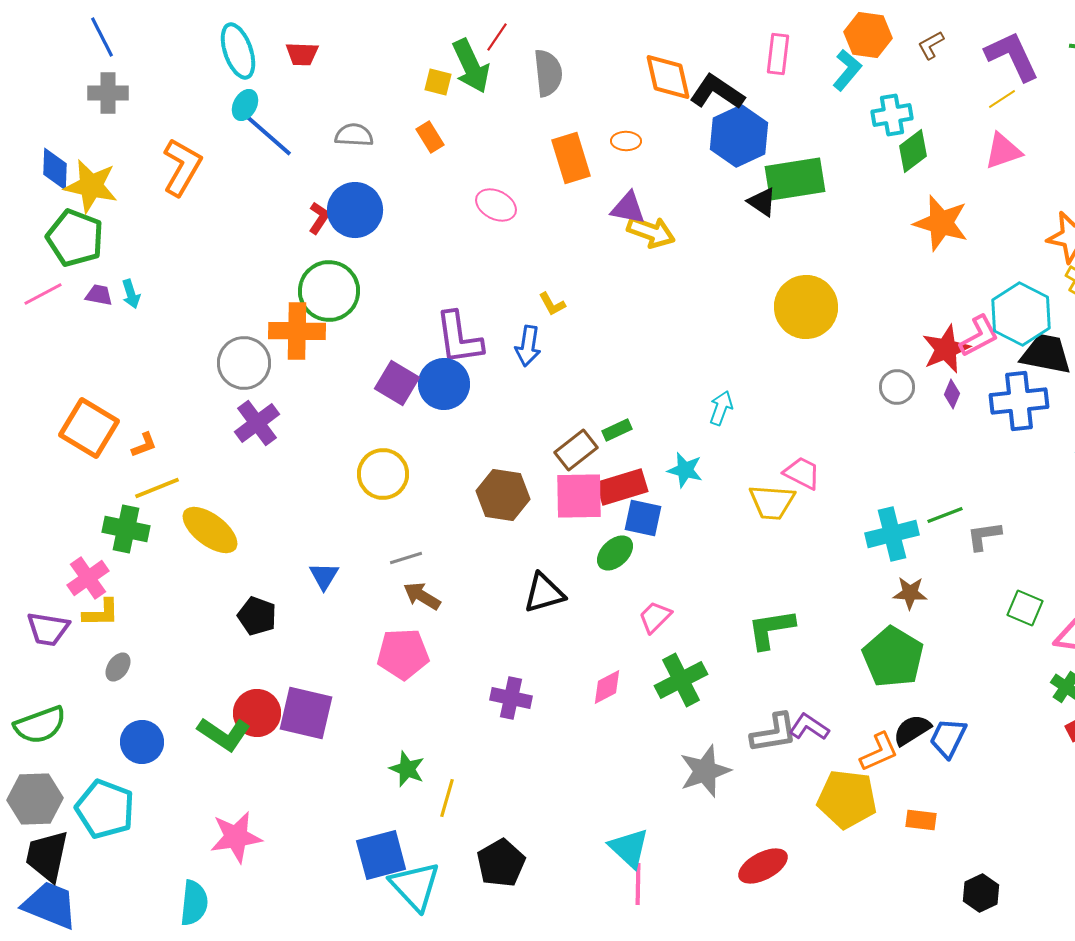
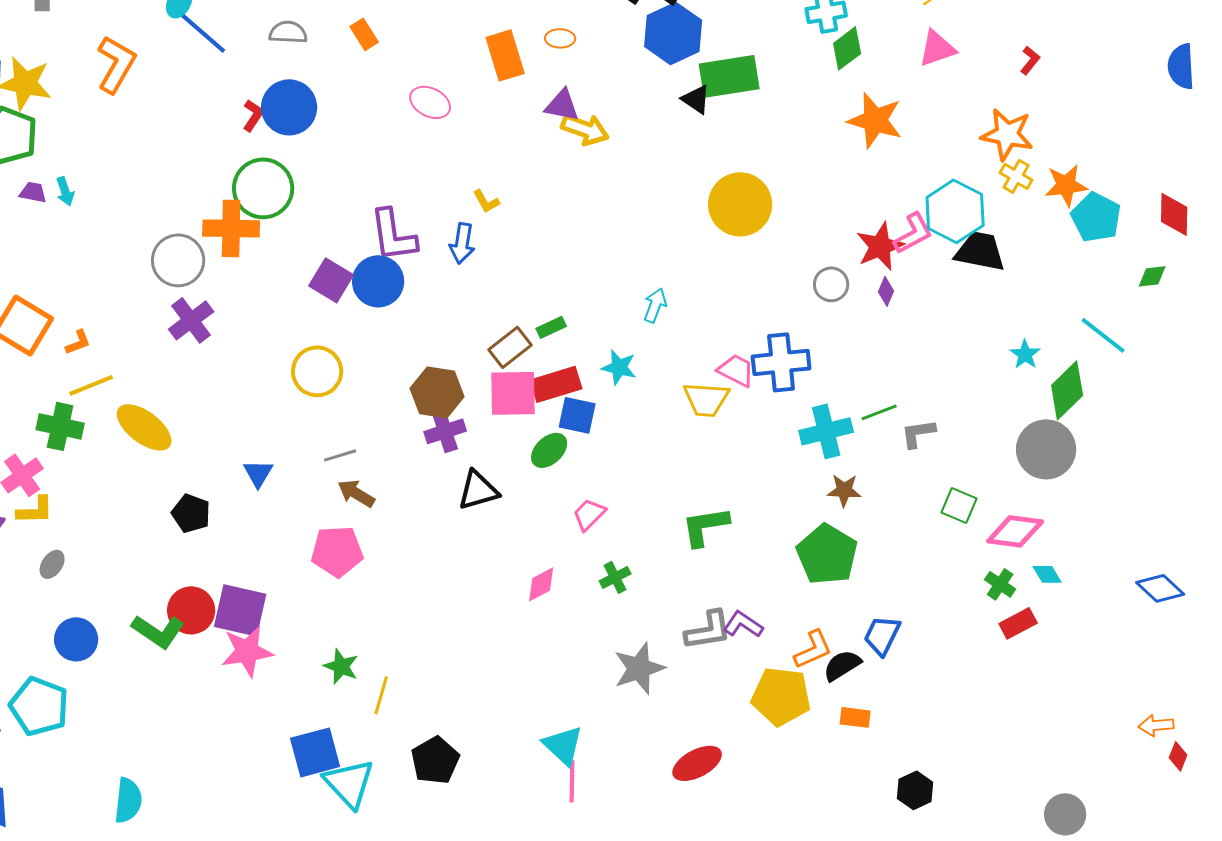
blue cross: (1019, 401) -> (781, 362), moved
green cross: (681, 680) -> (615, 577), size x0.6
purple cross: (511, 698) -> (445, 431), moved, turned -30
black semicircle: (912, 730) -> (842, 665), moved
pink star: (236, 837) -> (247, 651), moved

